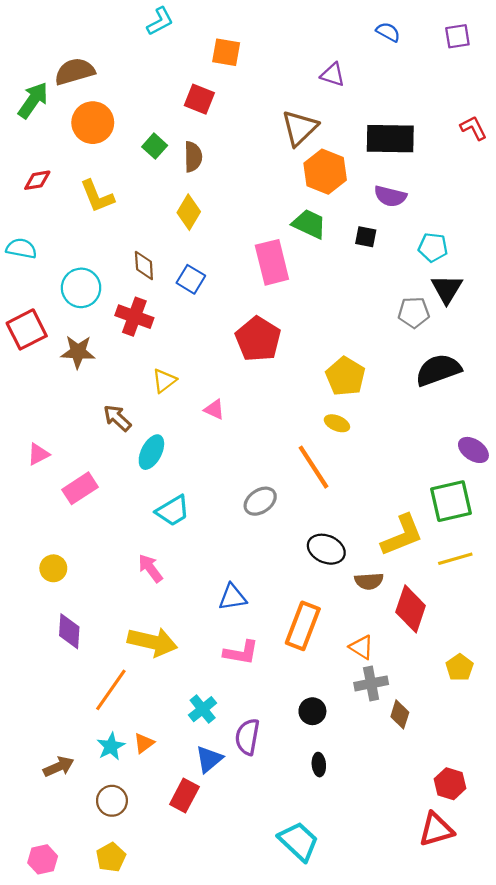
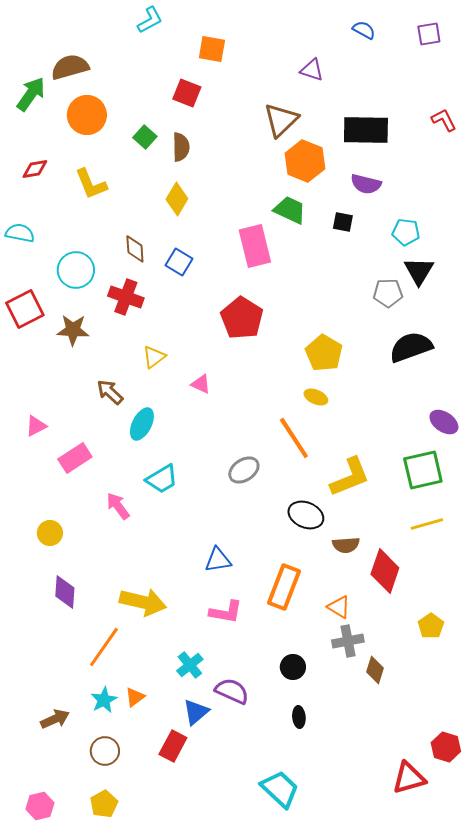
yellow L-shape: (402, 535) -> (350, 477), moved
pink arrow: (150, 568) -> (118, 506), moved
purple semicircle: (247, 737) -> (232, 691), turned 104
red hexagon: (450, 784) -> (446, 747), moved

